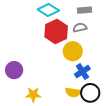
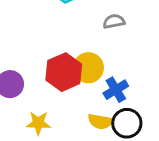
red hexagon: (56, 32) -> (64, 72), moved
yellow circle: (73, 51) -> (88, 68), moved

